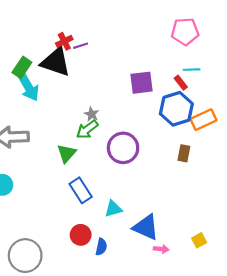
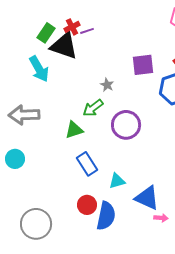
green rectangle: (22, 67) -> (46, 33), moved
gray star: (92, 114) -> (107, 85), moved
green triangle: (67, 153) -> (74, 130), turned 30
blue semicircle: (101, 247) -> (106, 216), size x1.8

